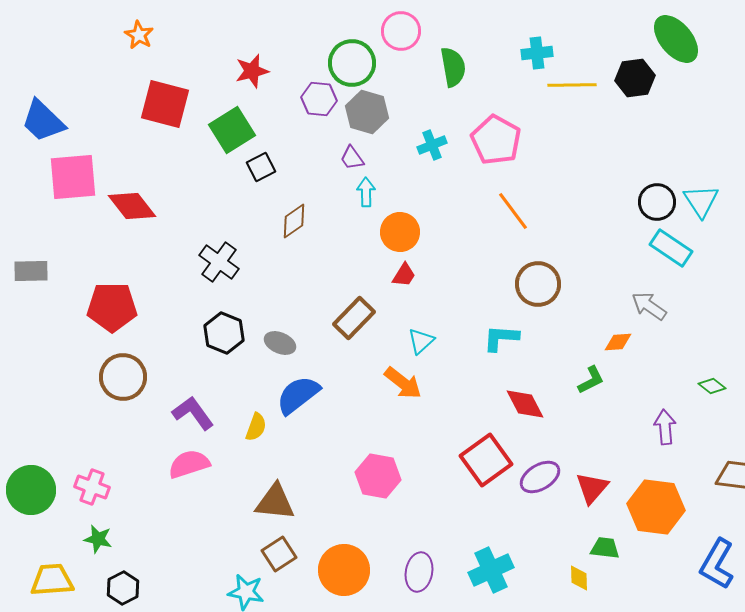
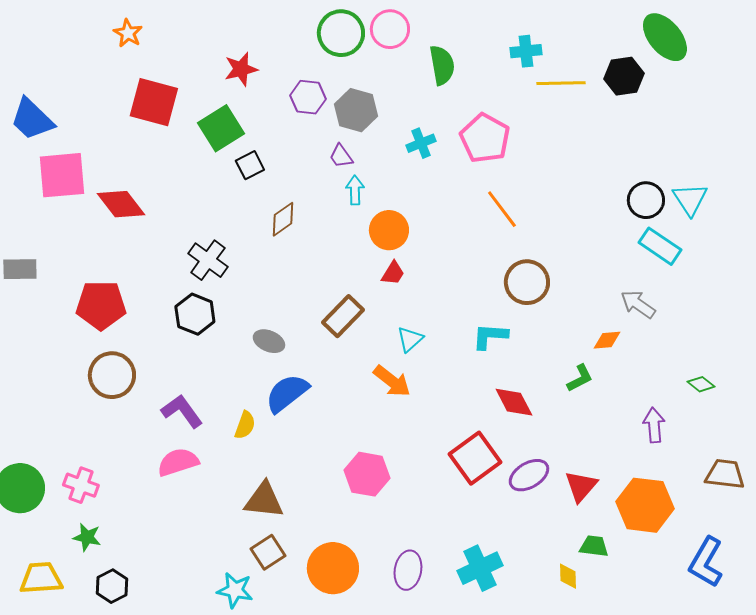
green circle: (352, 63) -> (341, 33), moved
black hexagon: (224, 333) -> (195, 314), moved

